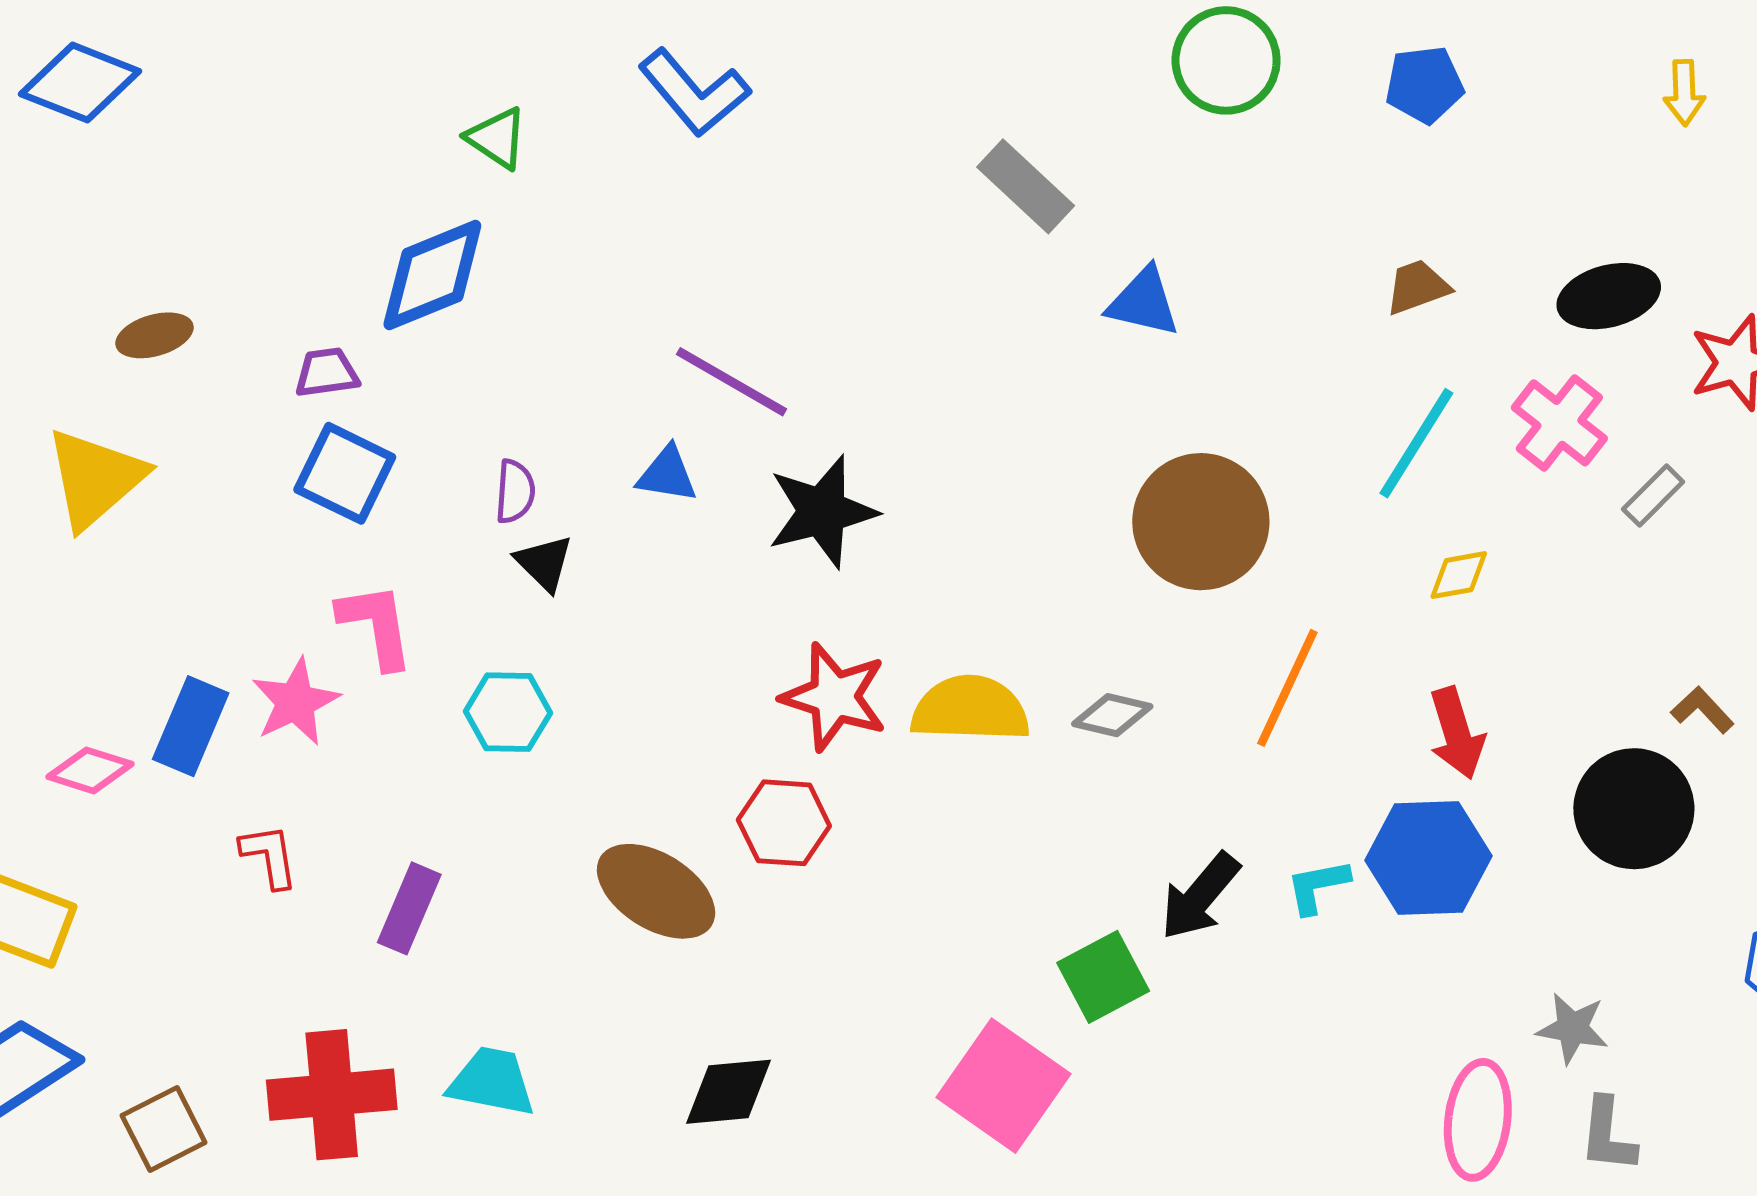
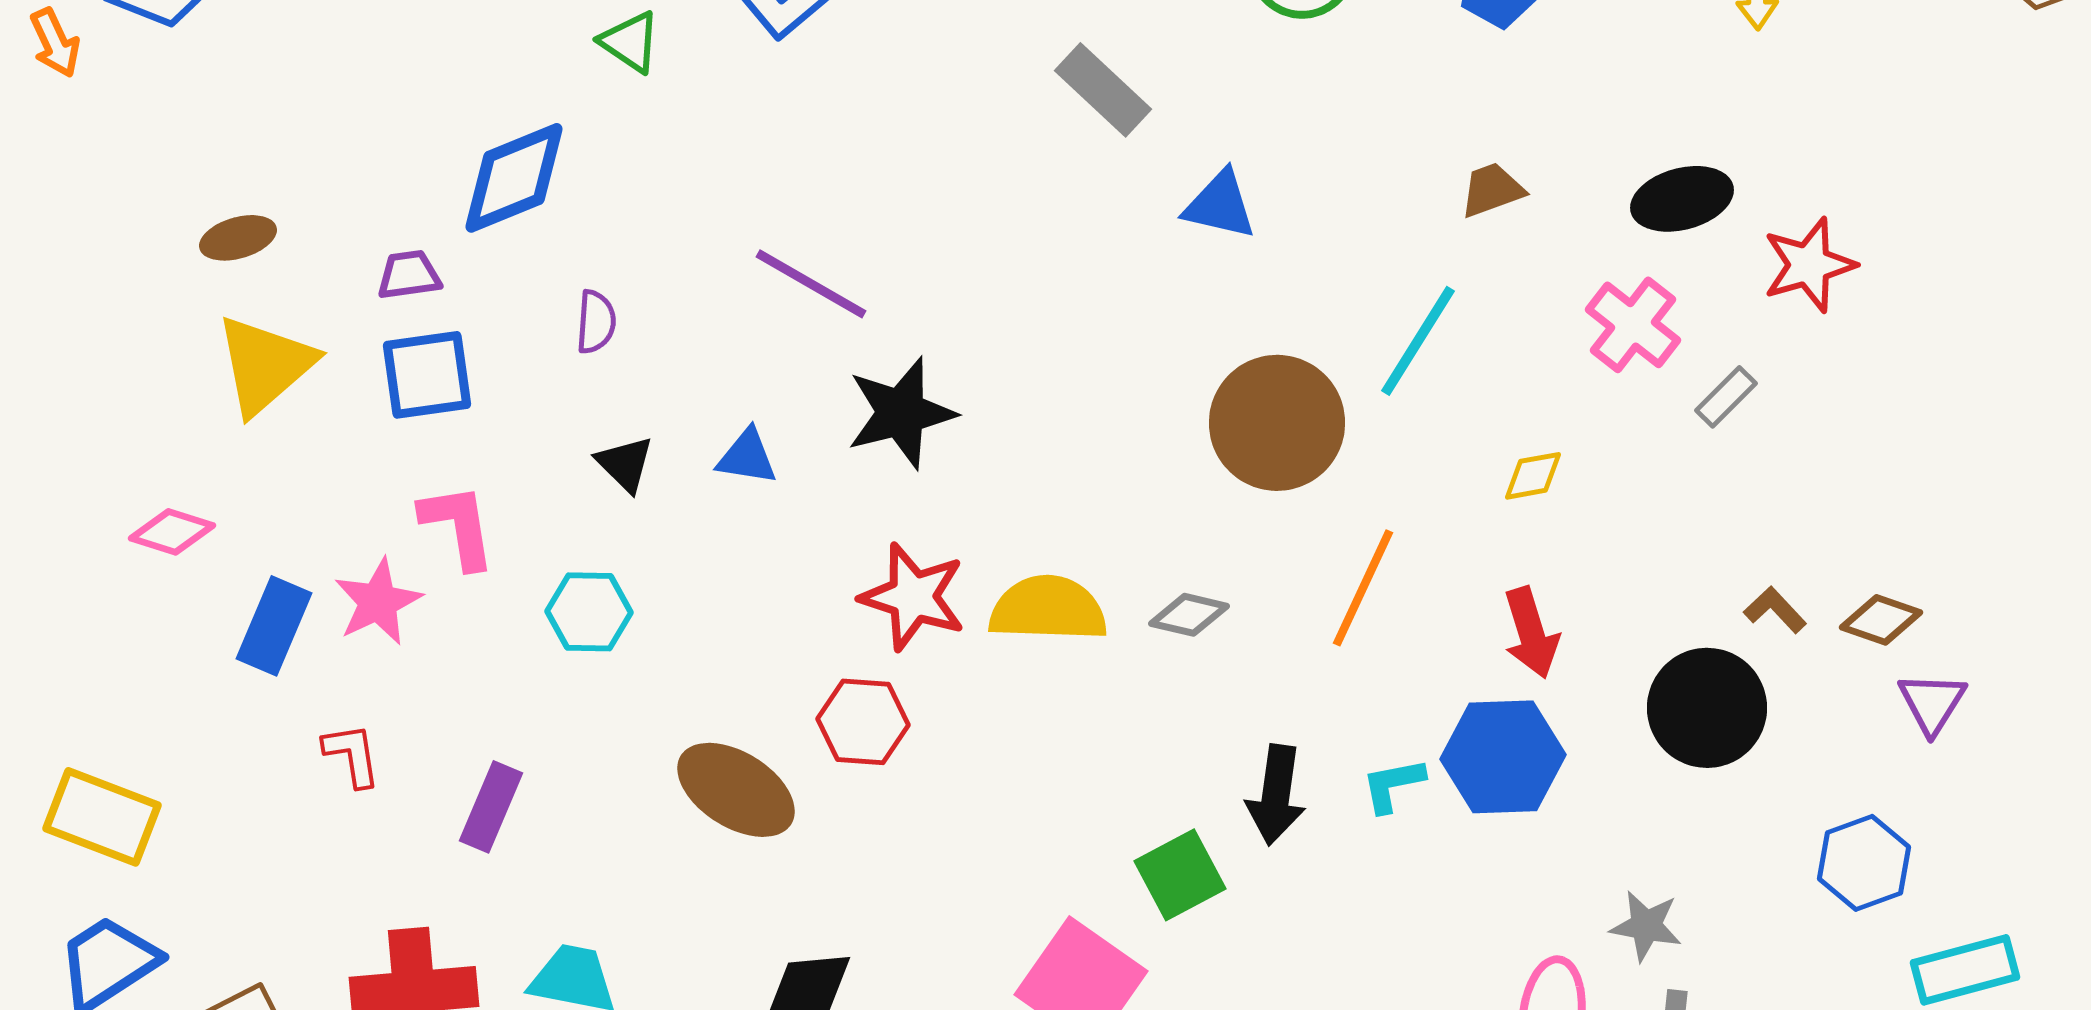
green triangle: (497, 138) -> (630, 42), moved
cyan line: (1416, 443) -> (1418, 341), moved
blue square: (345, 473) -> (427, 375), turned -34
blue triangle: (667, 474) -> (747, 457), moved
yellow triangle: (95, 478) -> (265, 365), moved
purple semicircle: (515, 491) -> (596, 322), moved
pink diamond: (90, 770) -> (172, 532), moved
black arrow: (1200, 896) -> (1276, 795), turned -32

